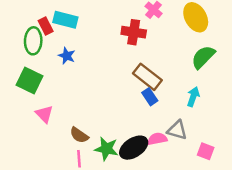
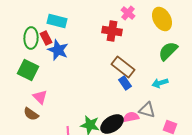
red rectangle: (46, 26) -> (46, 38), moved
blue star: (67, 56) -> (58, 50), size x1.5
cyan arrow: (193, 97) -> (160, 83), turned -126
brown semicircle: (79, 135) -> (31, 114), moved

